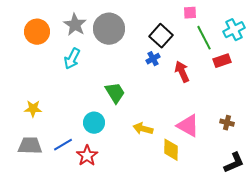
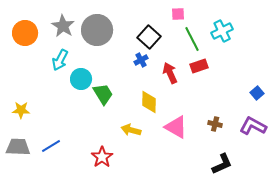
red rectangle: (222, 61) -> (199, 66), moved
cyan circle: (94, 123) -> (81, 79), moved
yellow diamond: (171, 150) -> (149, 102), moved
red star: (87, 156) -> (102, 157), moved

